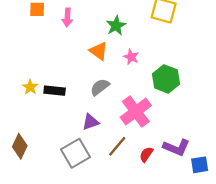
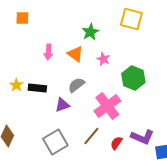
pink arrow: (67, 17) -> (48, 52), moved
purple triangle: (91, 122) -> (62, 105), moved

